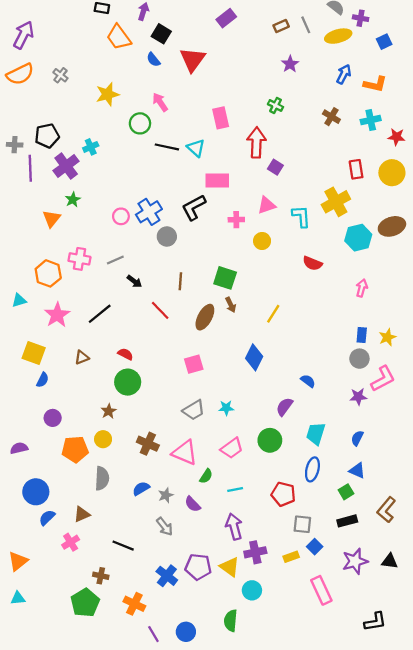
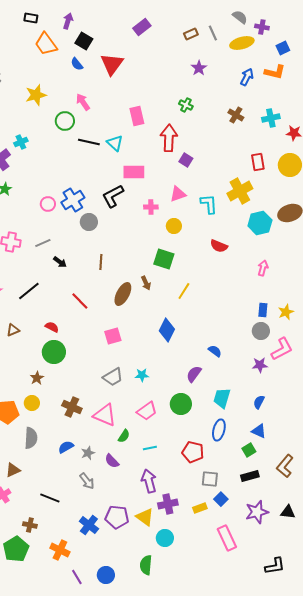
orange L-shape: (375, 84) -> (275, 72), moved
green square: (225, 278) -> (164, 259), moved
red line: (160, 310) -> (80, 301), moved

